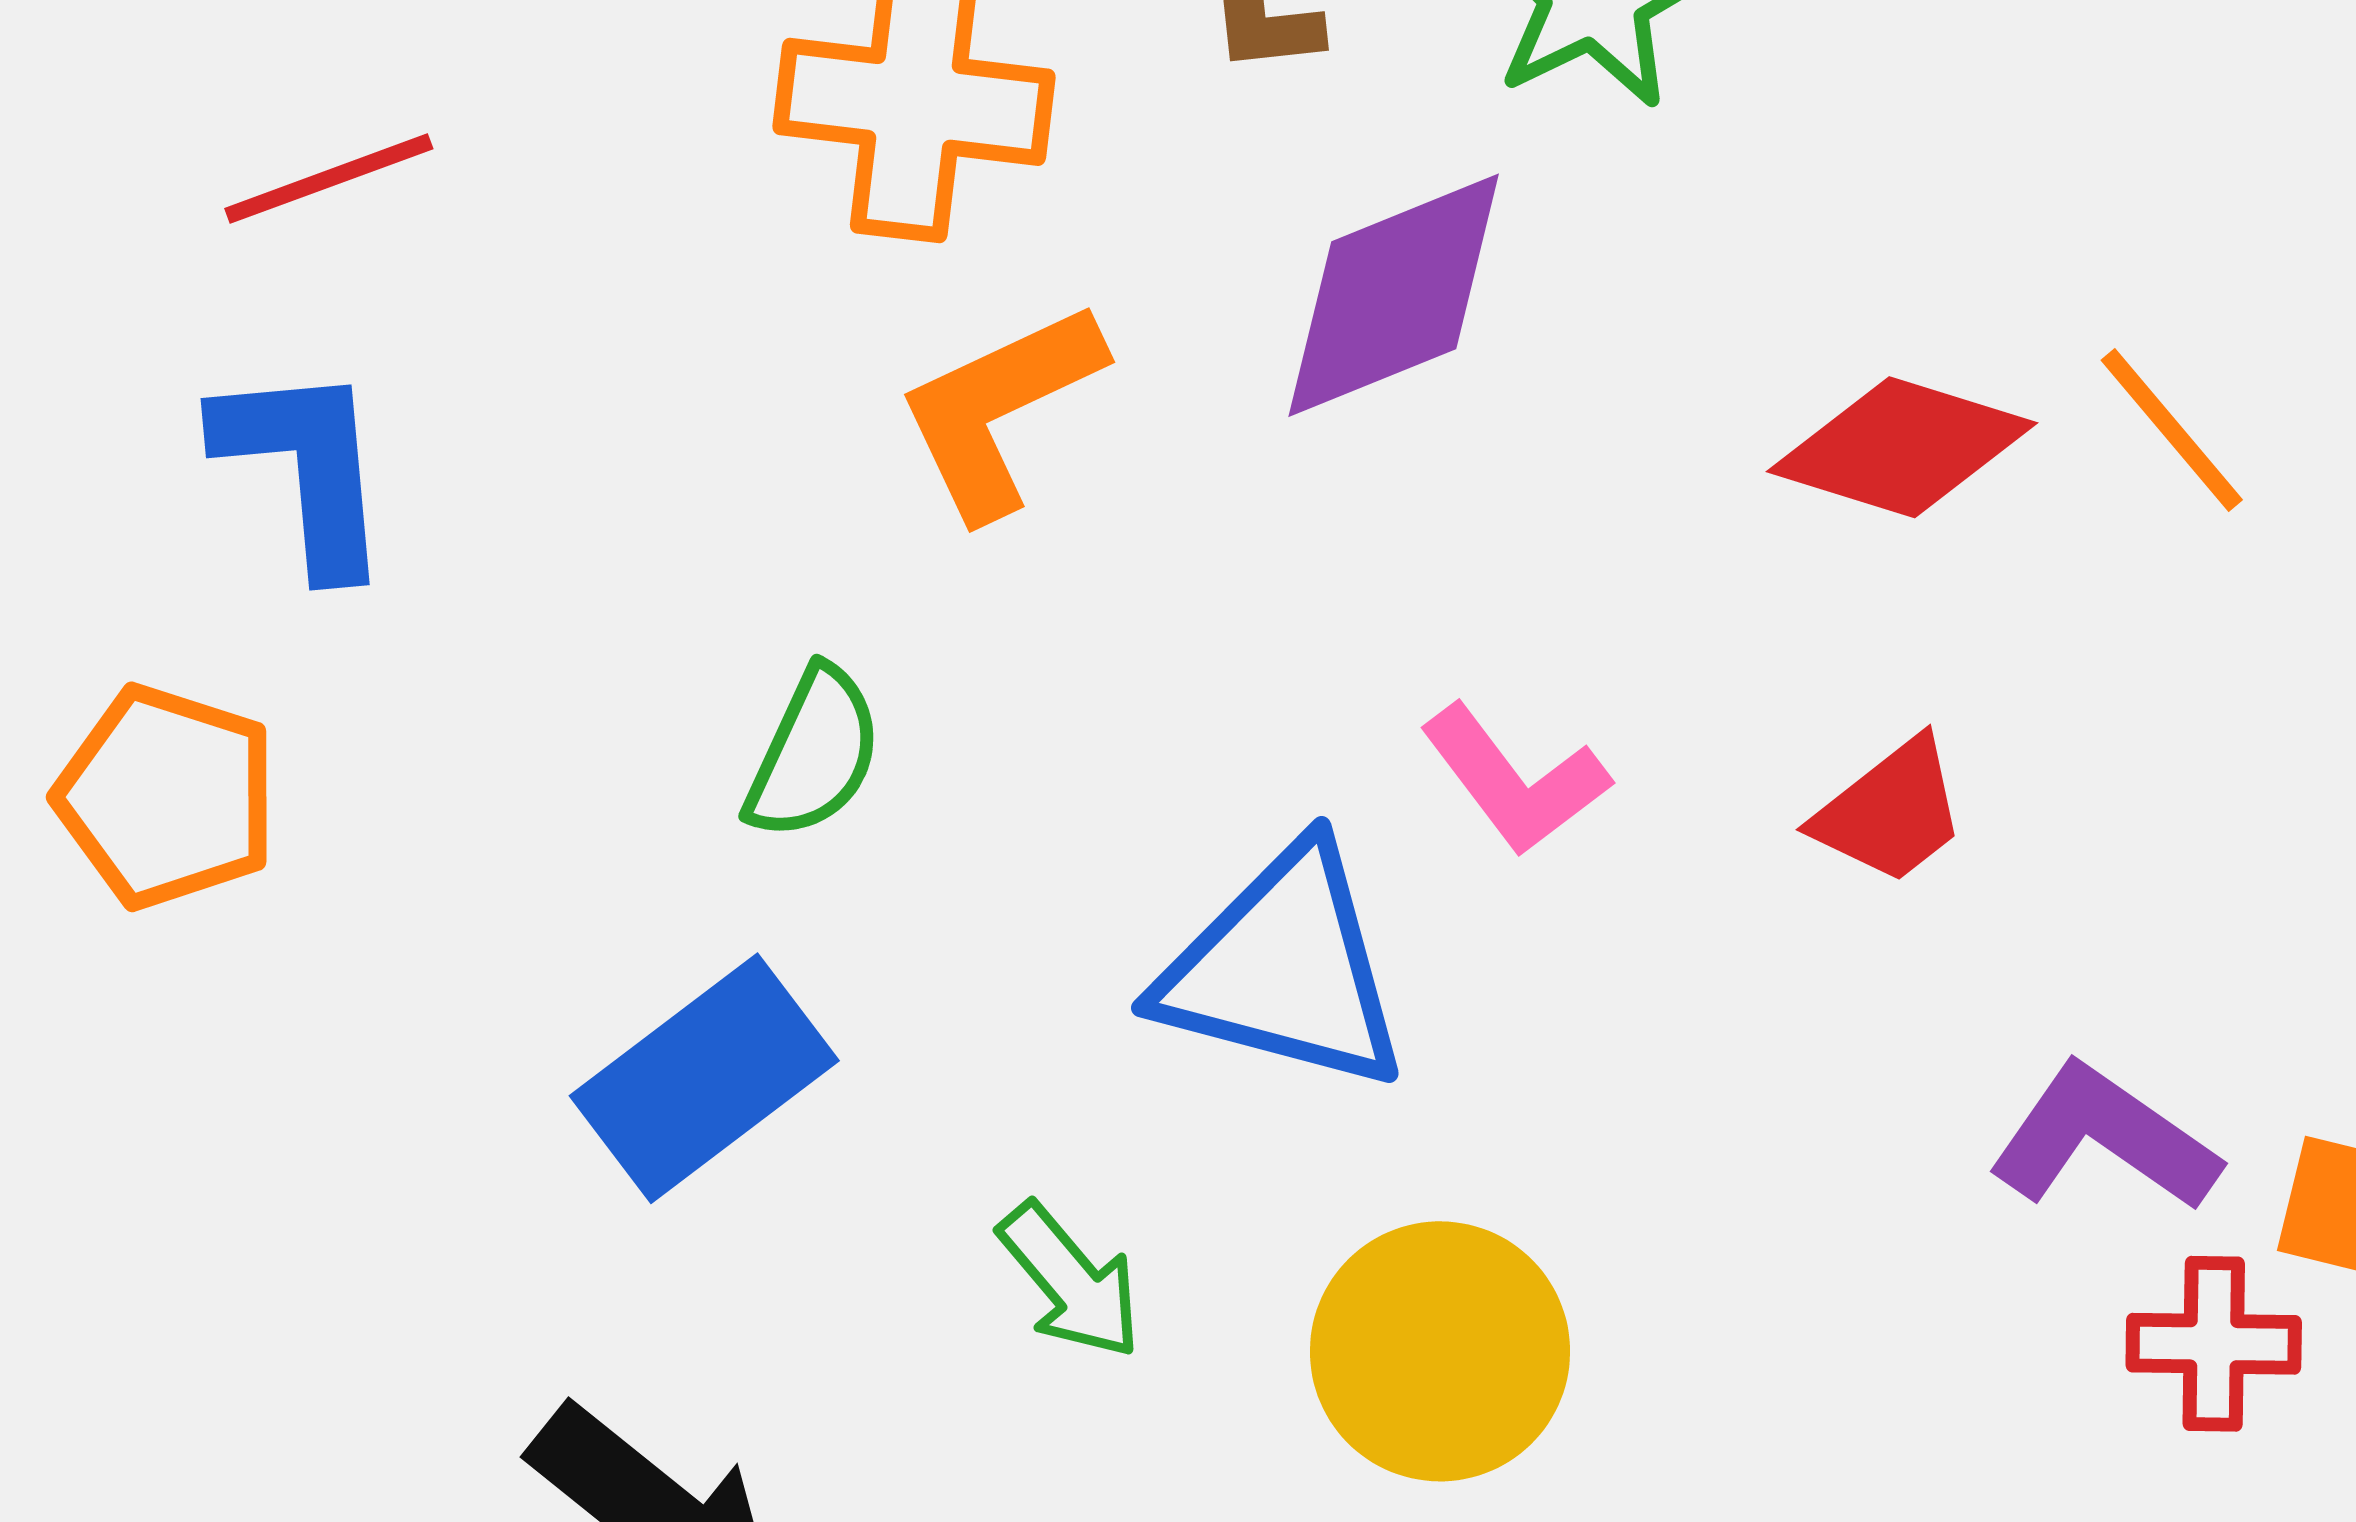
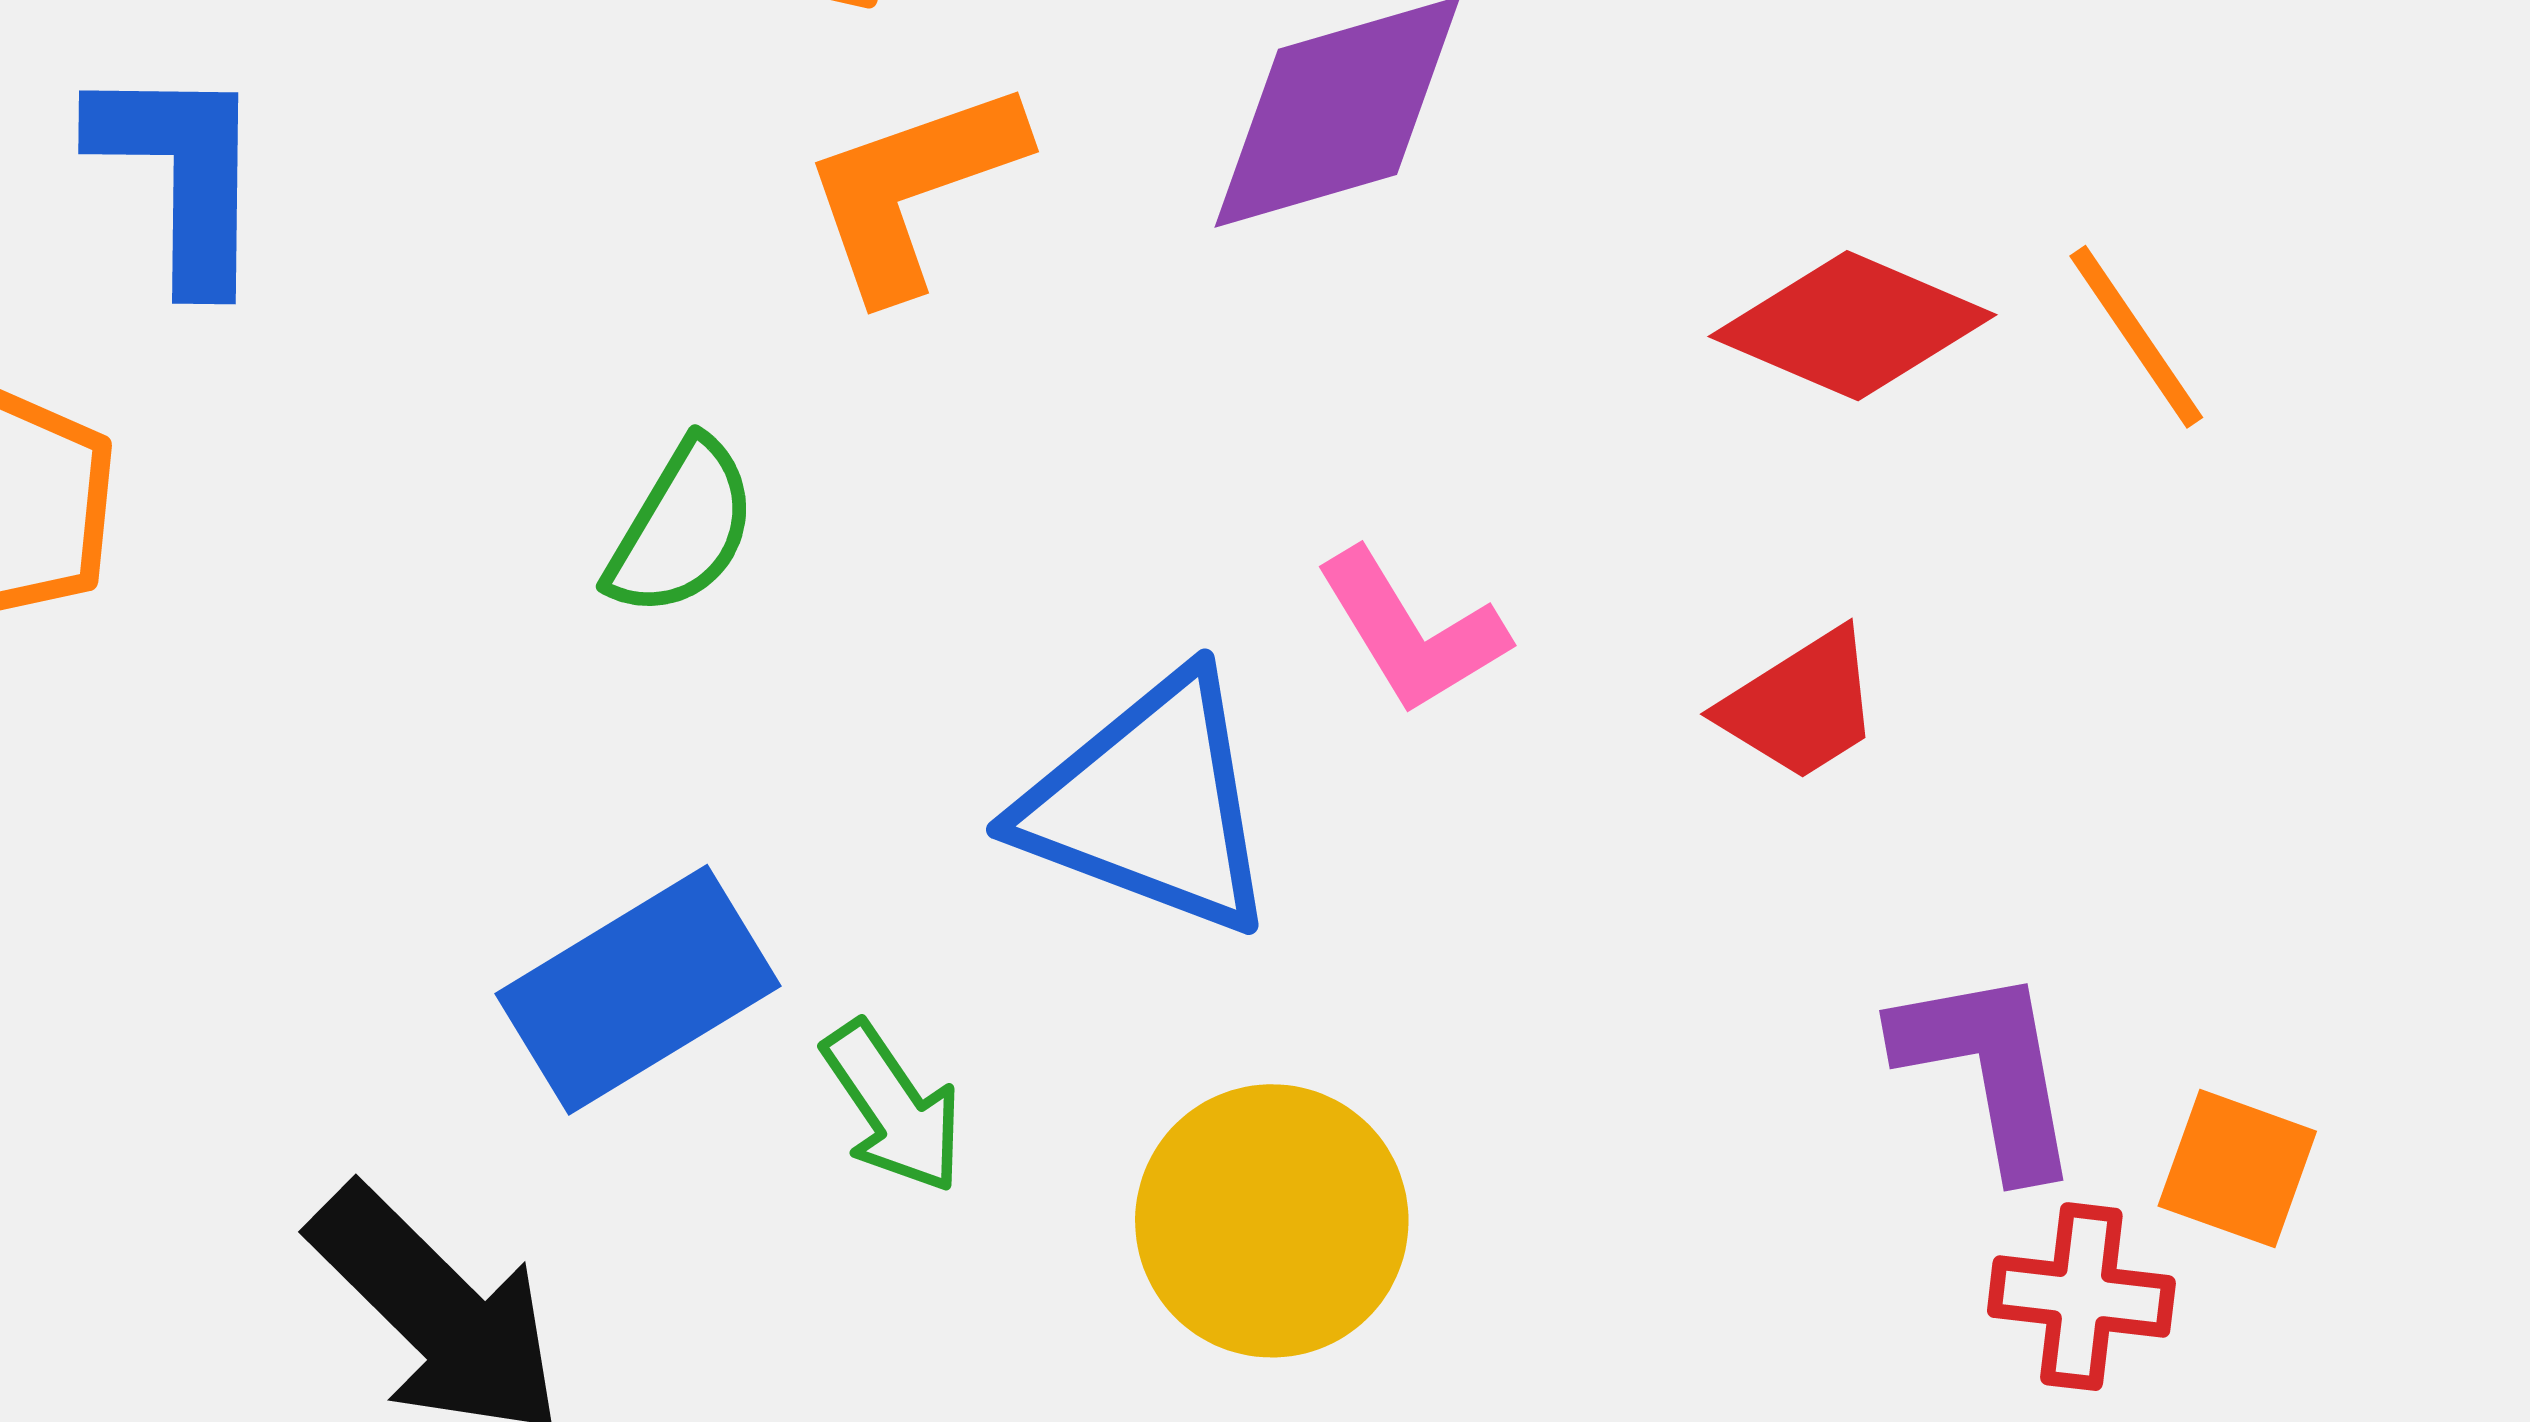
blue rectangle: (704, 1078) -> (638, 990), moved
purple L-shape: (2104, 1138) -> (1989, 1070), turned 39

